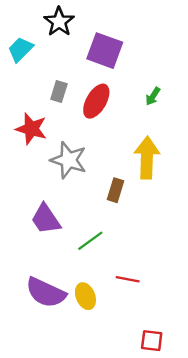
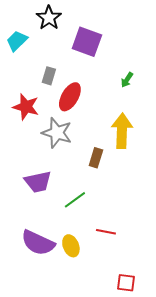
red ellipse: (96, 101) -> (70, 97), moved
purple trapezoid: (46, 219) -> (38, 182), turned -68

